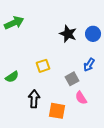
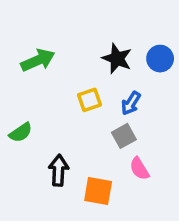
green arrow: (14, 23) -> (38, 60), moved
blue arrow: (89, 65) -> (131, 103), moved
yellow square: (43, 66) -> (90, 100), moved

